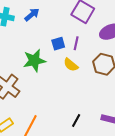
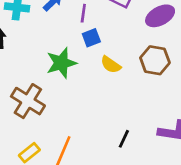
purple line: (76, 43) -> (83, 13), moved

